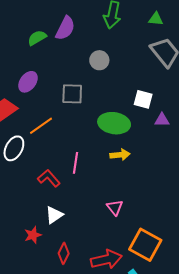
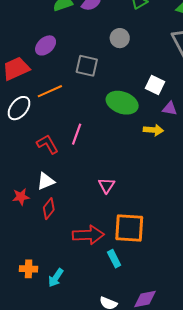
yellow arrow: (120, 155) -> (153, 130), moved
orange square: (145, 245) -> (129, 228), turned -36
red diamond: (64, 253) -> (49, 209), moved

